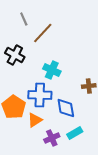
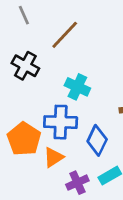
gray line: (24, 19) -> (24, 15), moved
blue diamond: (66, 108) -> (97, 140), turned 35

